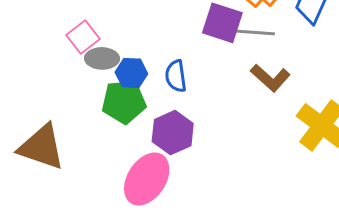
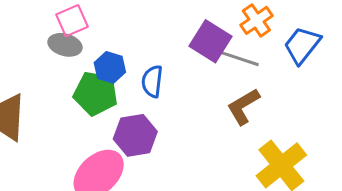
gray ellipse: (102, 58) -> (65, 45), moved
brown L-shape: (270, 78) -> (243, 106), turned 93

